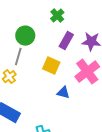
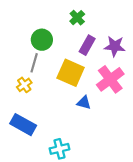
yellow square: (51, 66) -> (71, 73), size x1.4

